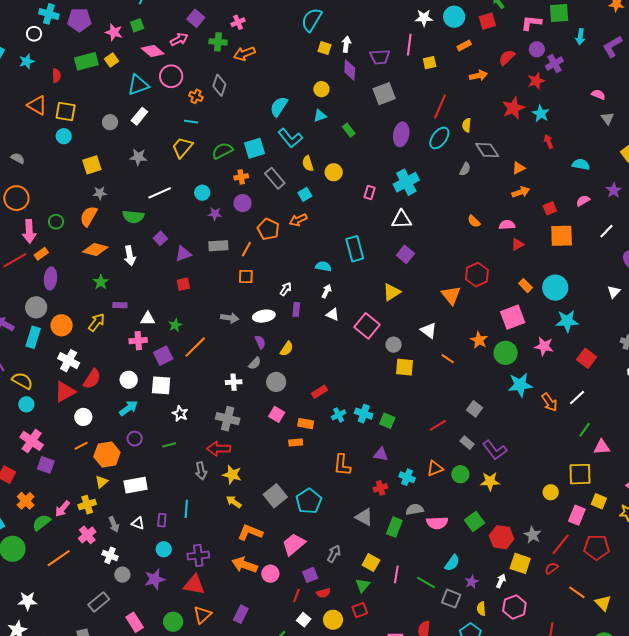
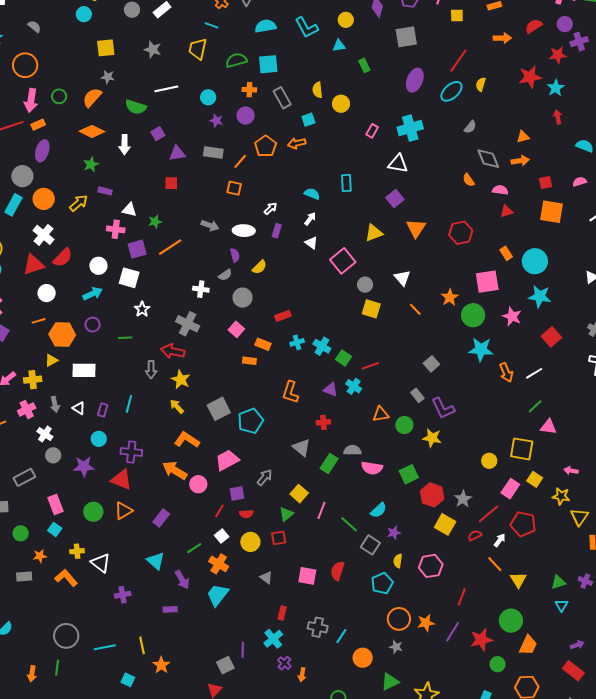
cyan semicircle: (279, 107) -> (266, 26), moved, turned 35
cyan L-shape: (290, 138) -> (306, 28), moved
yellow trapezoid: (182, 147) -> (198, 49), turned -40
gray diamond: (487, 150) -> (488, 159), moved
cyan rectangle: (355, 249) -> (346, 183), size x0.7
orange triangle: (451, 295) -> (416, 228), moved
red line: (438, 425) -> (370, 366), moved
cyan cross: (407, 477) -> (354, 386), moved
white arrow: (501, 581) -> (500, 540), moved

